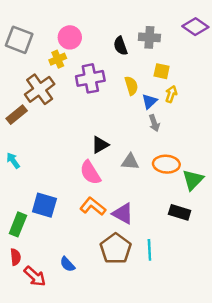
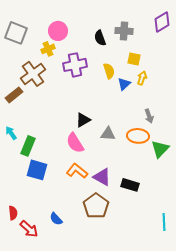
purple diamond: (195, 27) -> (162, 22), turned -65
gray arrow: (154, 123) -> (149, 116), moved
black rectangle: (180, 212) -> (130, 185), moved
green rectangle: (18, 224) -> (28, 146), moved
cyan line: (149, 250) -> (164, 222), moved

